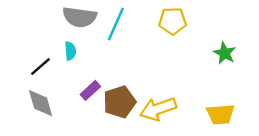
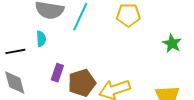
black line: (40, 67) -> (15, 51), turned 30
purple rectangle: (90, 90) -> (57, 73), turned -30

